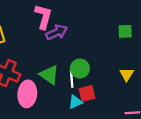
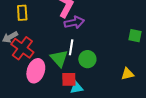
yellow triangle: (127, 74) -> (128, 74), turned 32
white line: (72, 79) -> (71, 47), moved
red square: (87, 93) -> (69, 79), moved

